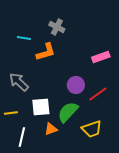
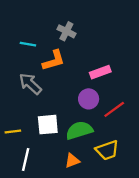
pink rectangle: (101, 57) -> (100, 72), moved
gray arrow: (19, 82) -> (30, 84), moved
green semicircle: (68, 112) -> (79, 130), turned 30
orange triangle: (51, 129) -> (72, 161), moved

